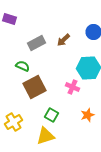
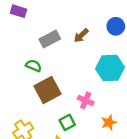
pink cross: (72, 87) -> (86, 100), moved
green square: (52, 115) -> (67, 122), turned 32

